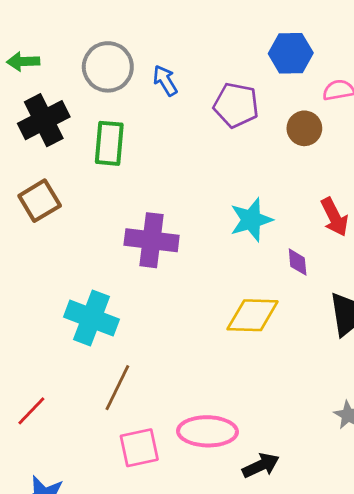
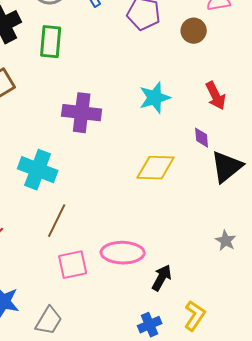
purple diamond: (298, 262) -> (202, 138), moved
black arrow: (261, 465) -> (162, 278), turned -36

